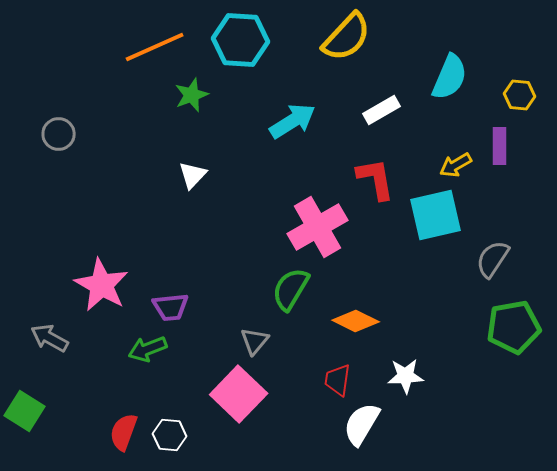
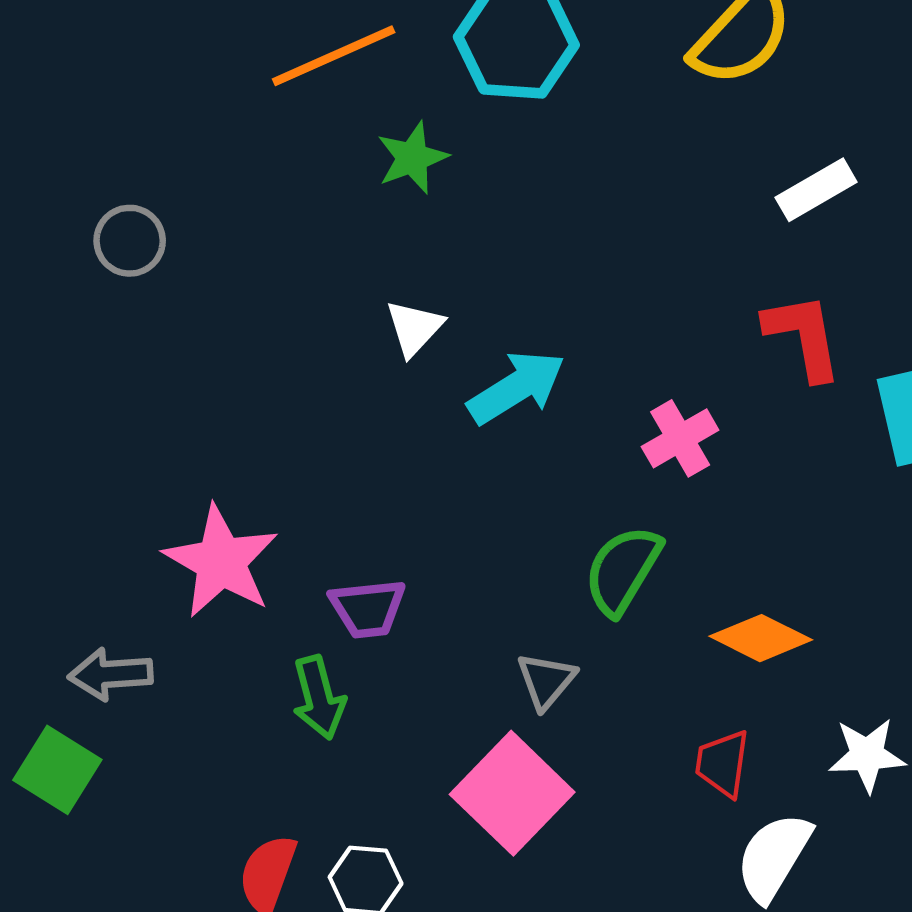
cyan arrow: (293, 121) -> (516, 387), moved
pink cross: (318, 227) -> (680, 438), size x0.6
gray arrow: (50, 338) -> (111, 674), turned -33
green arrow: (148, 349) -> (319, 698), turned -84
green square: (25, 411) -> (57, 770), moved

